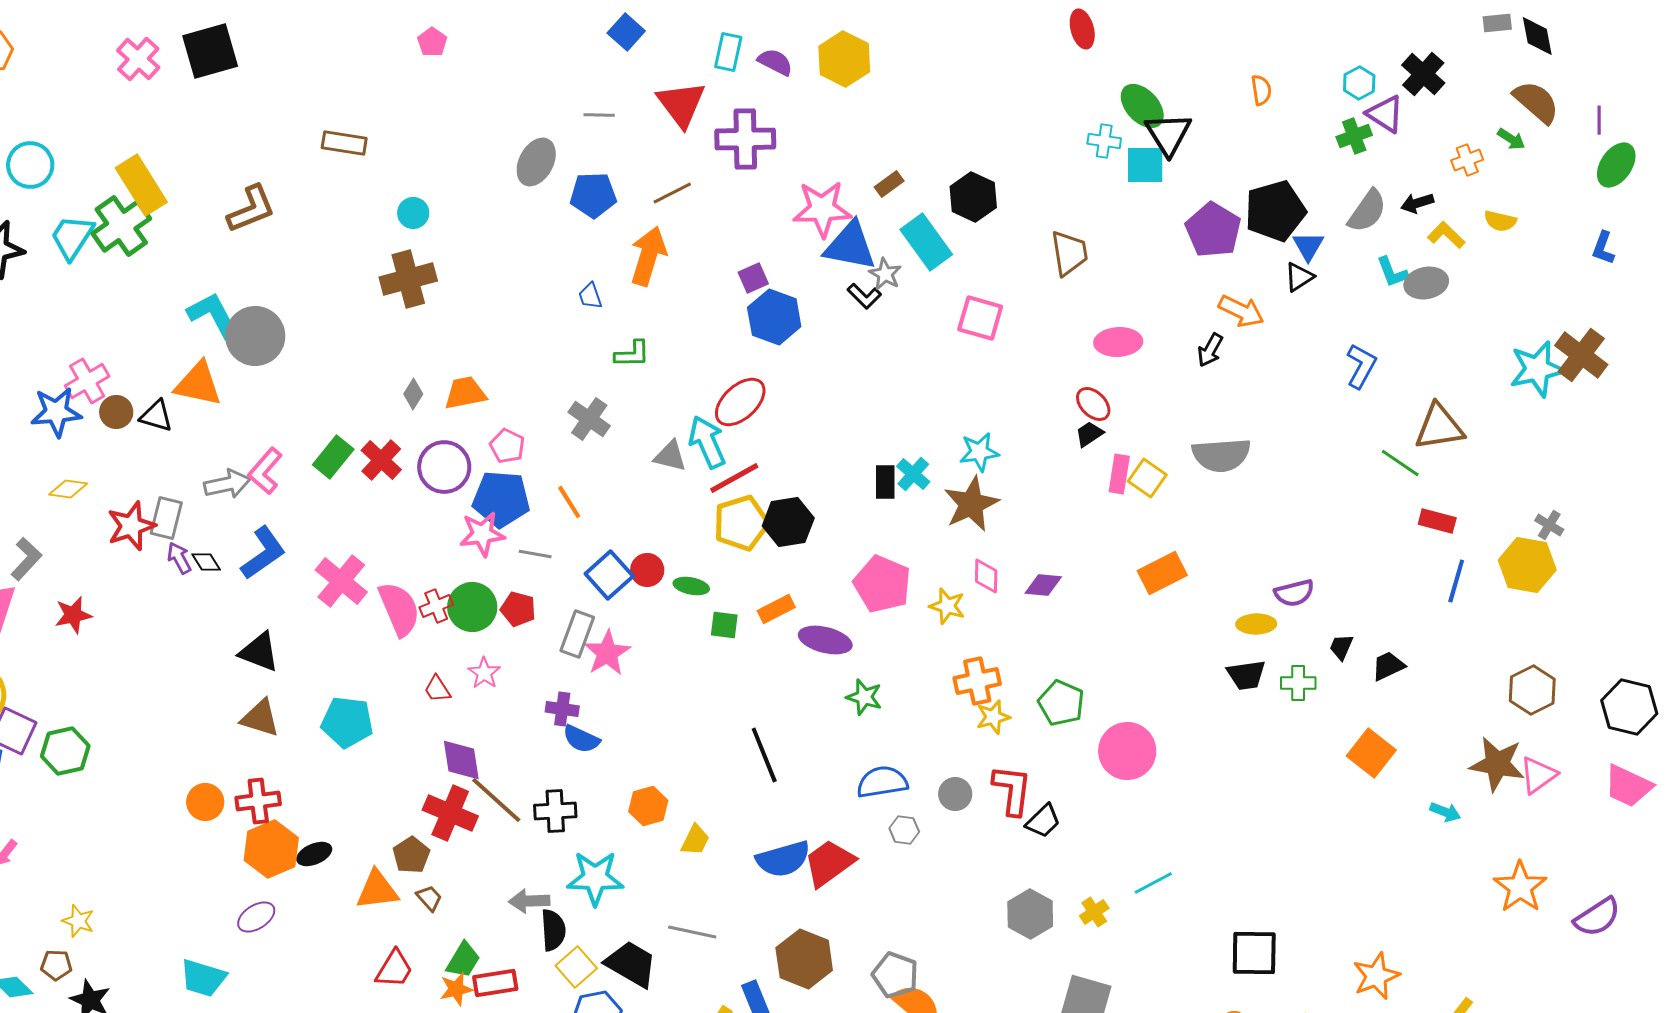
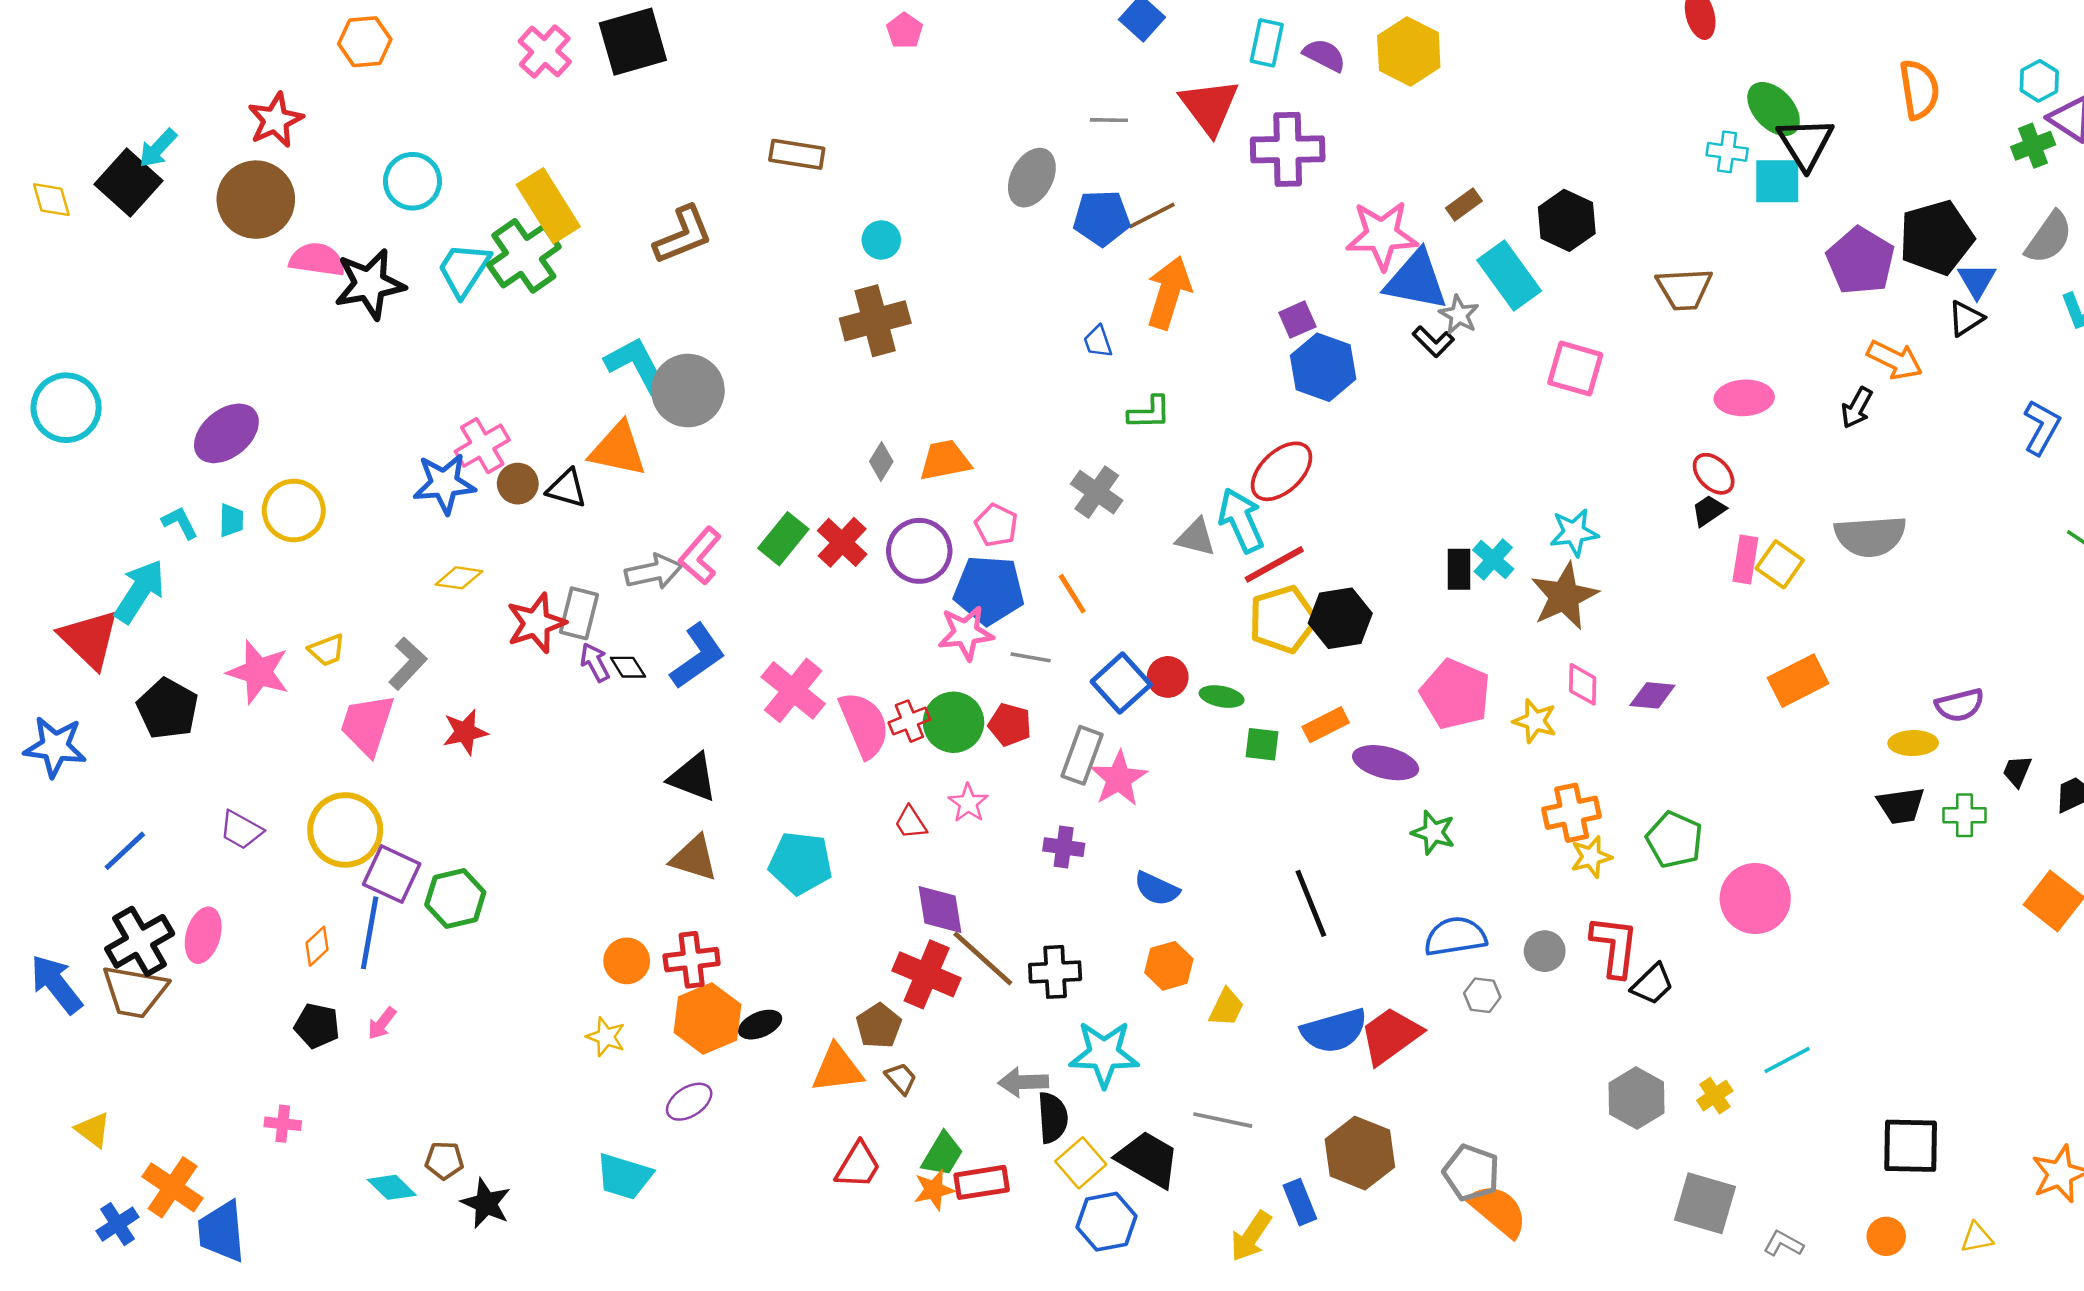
orange semicircle: (1261, 90) -> (1919, 89), size x1.6
brown line: (672, 193) -> (1152, 216), moved
brown trapezoid: (1069, 253) -> (1684, 289), turned 96
blue semicircle: (581, 739) -> (1157, 889), moved
yellow star: (78, 921) -> (606, 1037), moved

